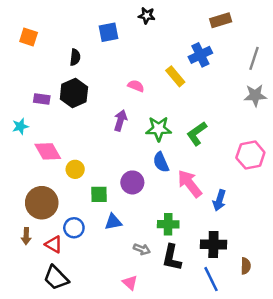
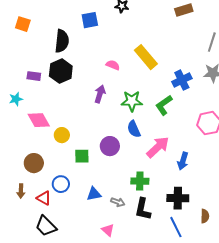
blue cross: (200, 55) -> (182, 80), moved
black semicircle: (75, 57) -> (62, 41), size x1.6
yellow rectangle: (175, 76) -> (146, 57), size x1.4
pink arrow: (190, 184) -> (158, 147), turned 85
brown circle: (42, 203) -> (34, 163), size x0.7
blue triangle: (113, 222) -> (94, 194), moved

